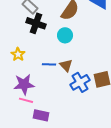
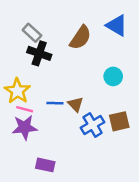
cyan circle: (65, 35) -> (113, 76), moved
yellow star: (18, 54) -> (17, 91), size x1.5
pink line: (26, 100) -> (25, 109), moved

